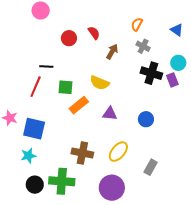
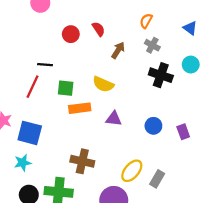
purple rectangle: (172, 80) -> (183, 132), moved
orange rectangle: (79, 105) -> (80, 108), turned 30
yellow ellipse: (118, 152) -> (132, 171), moved

